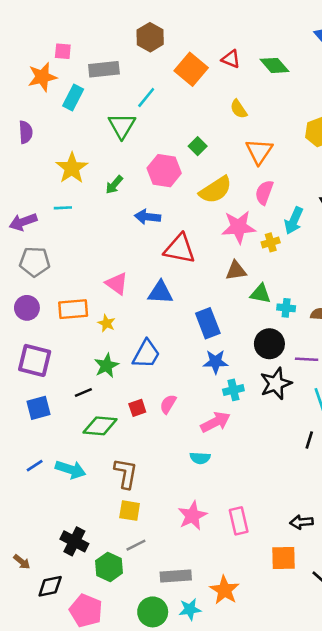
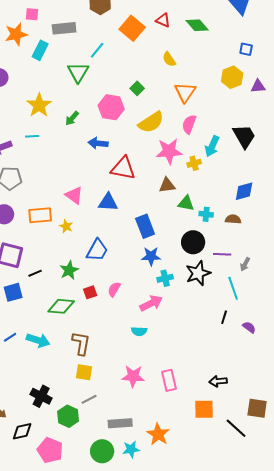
green star: (106, 366) -> (69, 270), moved
black line: (83, 393) -> (35, 273), moved
pink star: (192, 516) -> (133, 376), turned 30

